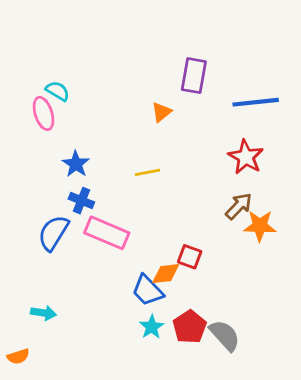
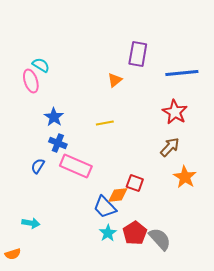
orange star: (260, 226) -> (185, 177), moved, turned 30
blue semicircle: (53, 233) -> (38, 166), size x0.6

